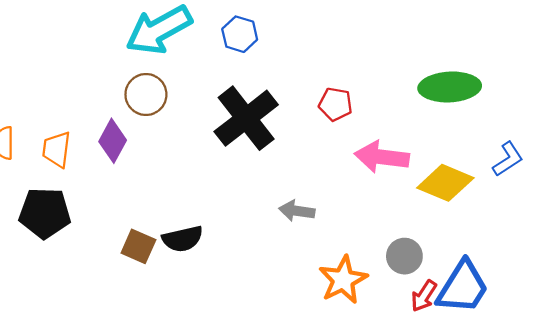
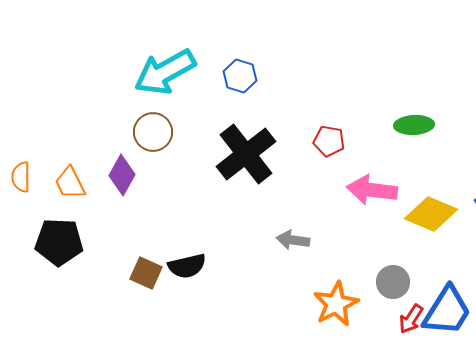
green ellipse: (450, 87) -> (414, 125), moved, size x0.7
orange trapezoid: (57, 149) -> (70, 183), turned -33

